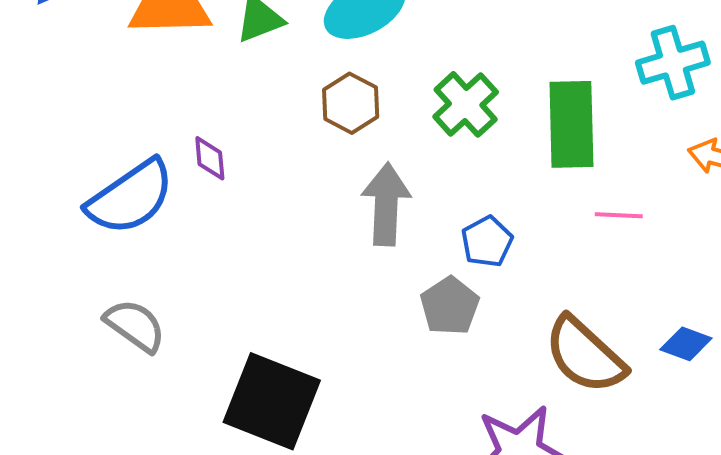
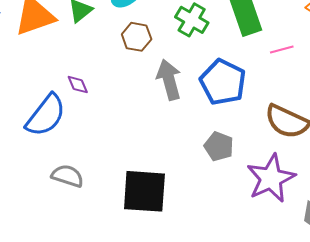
blue pentagon: (487, 241) -> (223, 82), size x1.8
gray pentagon: (450, 306) -> (219, 146), moved

